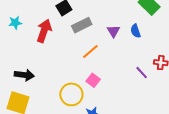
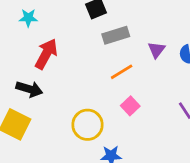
red arrow: (44, 31) -> (46, 54), moved
pink square: (93, 80) -> (130, 106), moved

